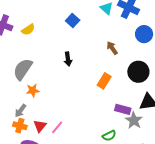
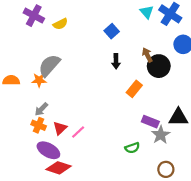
blue square: (73, 21) -> (112, 31), moved
black arrow: (68, 59) -> (116, 61), moved
black circle: (138, 72) -> (159, 66), moved
orange star: (33, 90) -> (39, 80), moved

